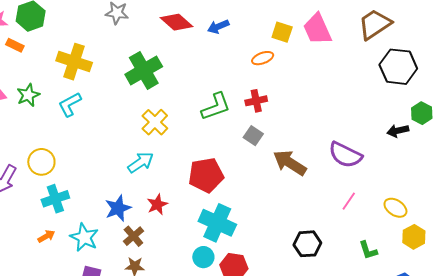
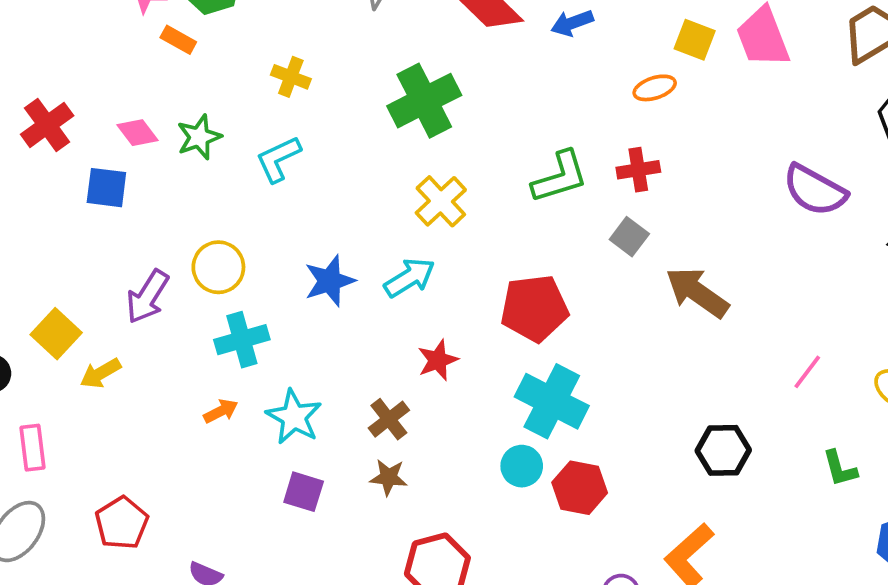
yellow cross: (74, 62) -> (291, 77), size x0.6
purple semicircle: (345, 155) -> (815, 190), moved
blue star: (118, 208) -> (330, 281), moved

